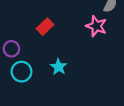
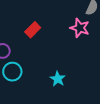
cyan star: (59, 67) -> (58, 79), moved

